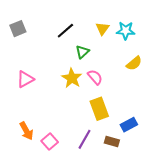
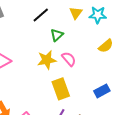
yellow star: (72, 78) -> (47, 60), turned 30
yellow rectangle: (99, 109) -> (61, 89), moved
blue rectangle: (129, 125) -> (102, 91), moved

